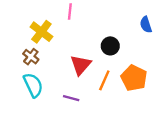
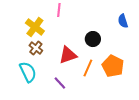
brown cross: (31, 57) -> (36, 48), moved
red triangle: (81, 65) -> (68, 55), turned 30
purple line: (71, 98) -> (60, 83), turned 32

